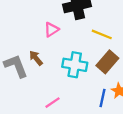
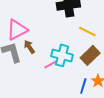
pink triangle: (51, 30) -> (17, 30), moved, size x1.6
pink line: (52, 103) -> (51, 64), moved

